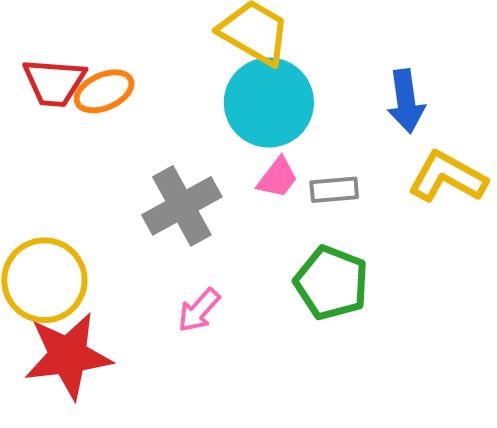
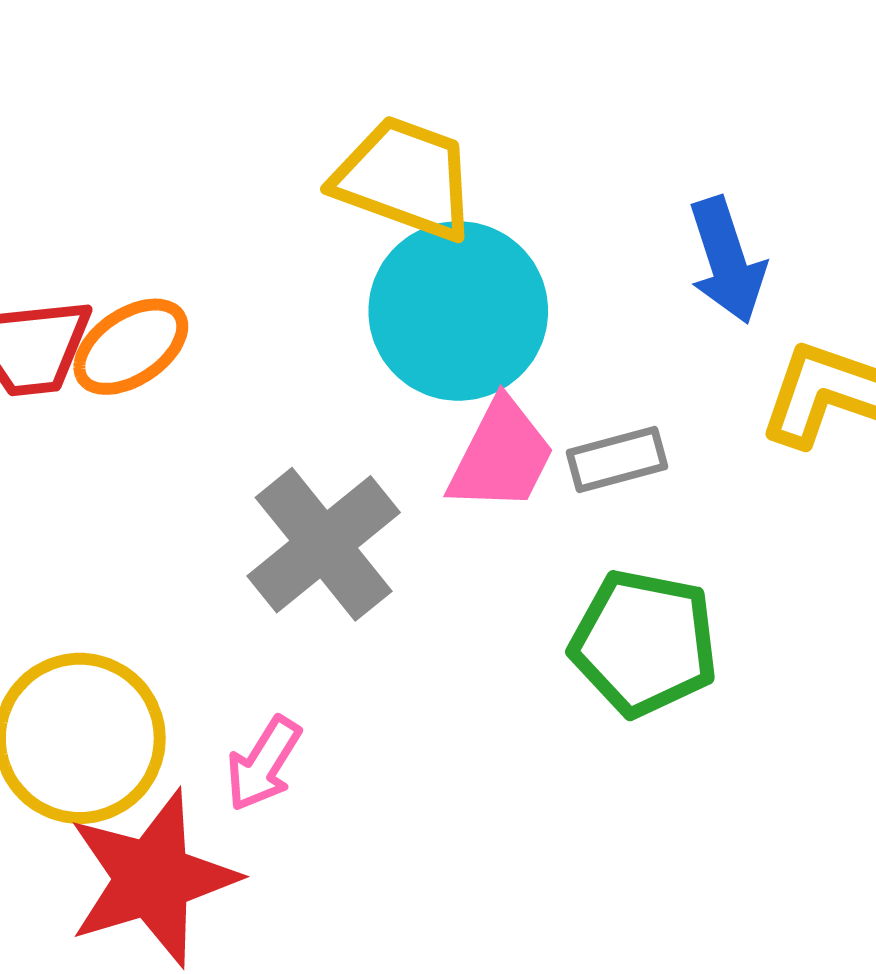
pink trapezoid: (277, 178) -> (501, 456), size x1.4
pink arrow: (199, 310) -> (263, 764), moved

